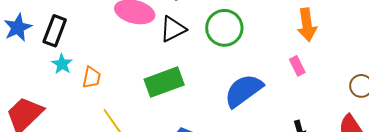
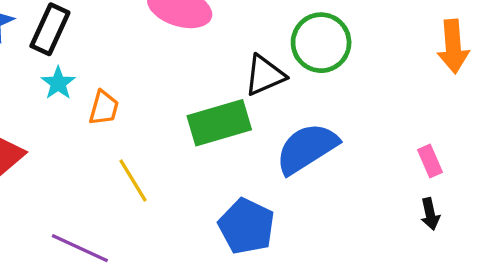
black triangle: (173, 29) -> (265, 75), moved
pink rectangle: (297, 66) -> (430, 161), moved
blue semicircle: (244, 91) -> (307, 148), moved

